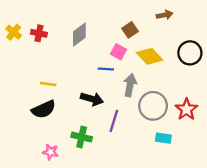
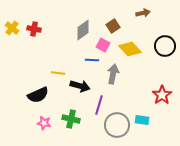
gray diamond: (79, 34) -> (83, 30), moved
yellow line: (48, 84) -> (58, 73), moved
gray circle: (153, 106) -> (117, 125), moved
pink star: (50, 152) -> (44, 123), moved

